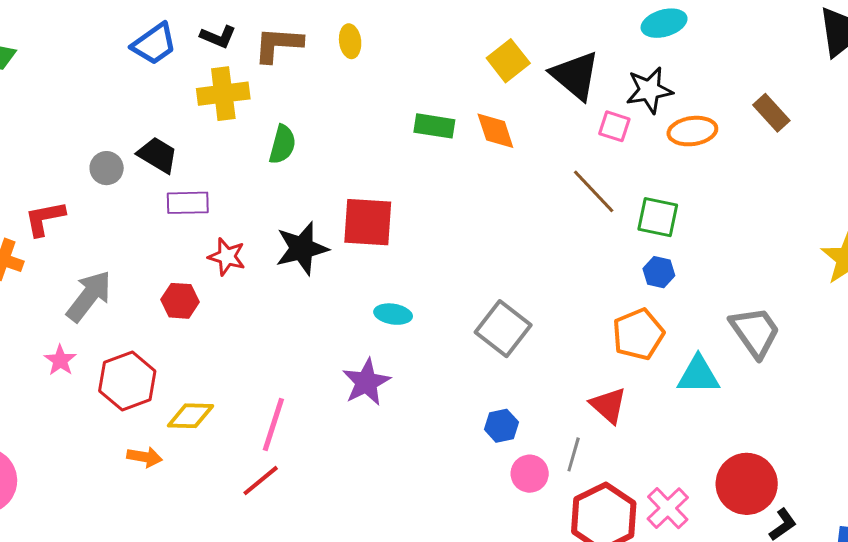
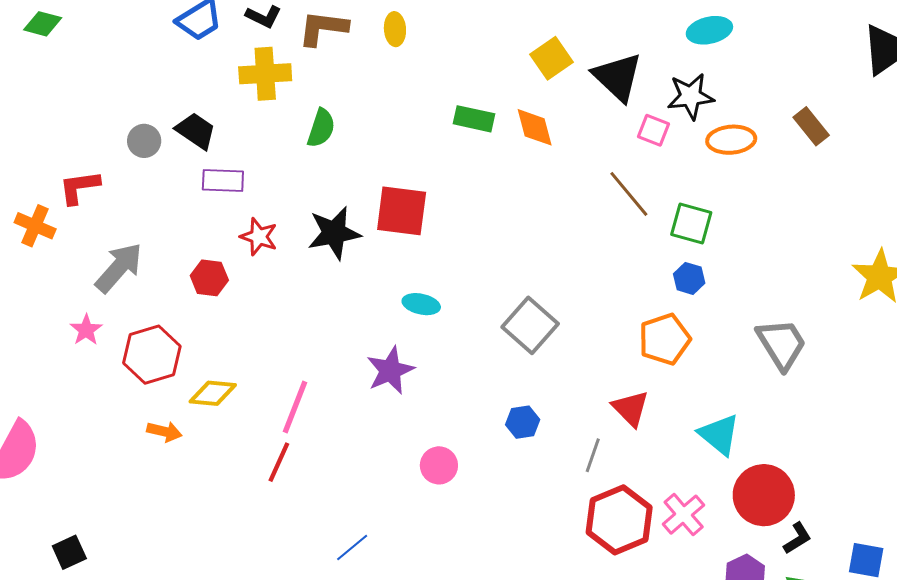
cyan triangle: (698, 375) -> (719, 434), moved, turned 36
pink circle: (530, 474) -> (439, 465), moved
red line: (261, 481) -> (279, 462), turned -30

